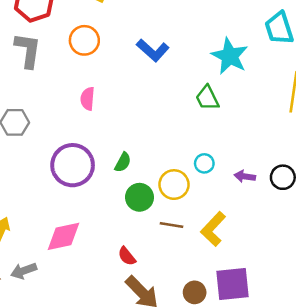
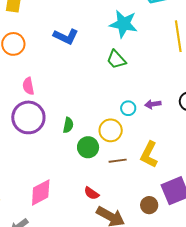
purple circle: (73, 165) -> (28, 117), moved
purple arrow: (245, 176) -> (153, 104), moved

